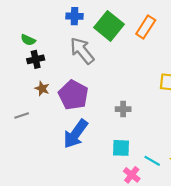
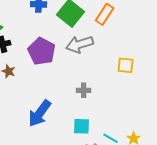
gray arrow: (82, 51) -> (80, 44), moved, turned -68
purple pentagon: (73, 95) -> (42, 51), moved

